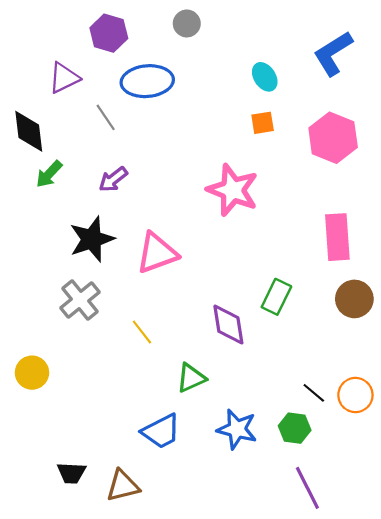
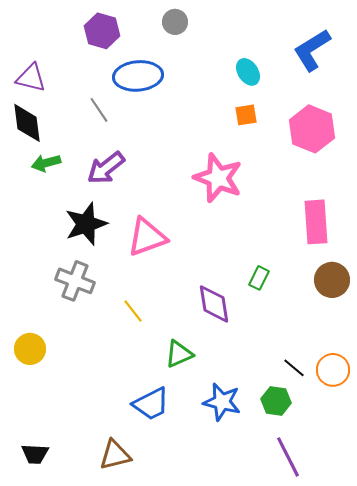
purple triangle: (64, 78) -> (31, 78), moved, turned 40
green arrow: (49, 174) -> (46, 163), turned 32
purple arrow: (113, 179) -> (106, 168), size x1.4
green rectangle: (276, 297) -> (259, 278), size x0.7
gray cross: (80, 300) -> (75, 281), turned -30
black trapezoid: (71, 473) -> (35, 454), moved

